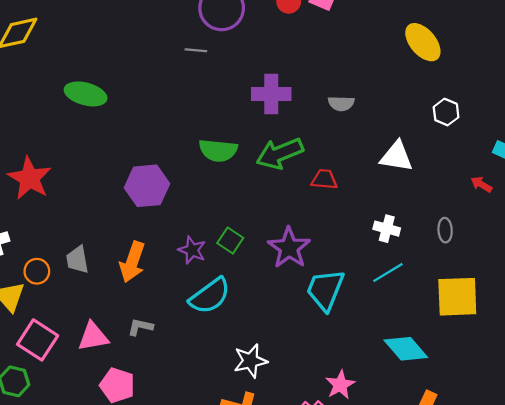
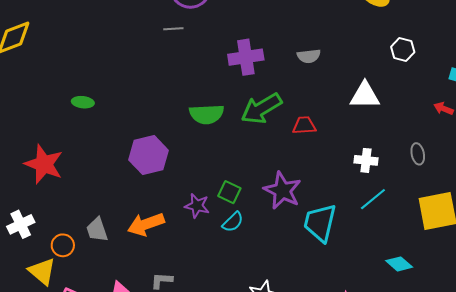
green ellipse: (86, 94) -> (83, 102), moved, size x0.6
orange arrow: (132, 262) -> (146, 224), turned 60
cyan semicircle: (210, 296) -> (233, 222), moved, size x0.6
cyan diamond: (406, 349) -> (399, 264), size x0.7

